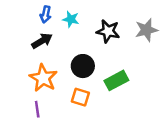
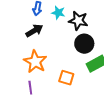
black star: (108, 31) -> (78, 21), moved
black circle: (83, 66) -> (84, 44), moved

